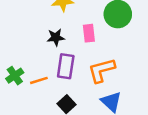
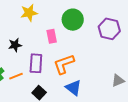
black star: (56, 37) -> (15, 45), moved

